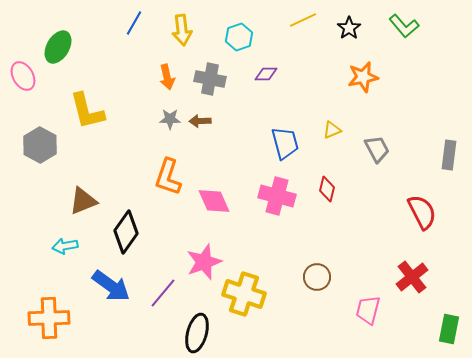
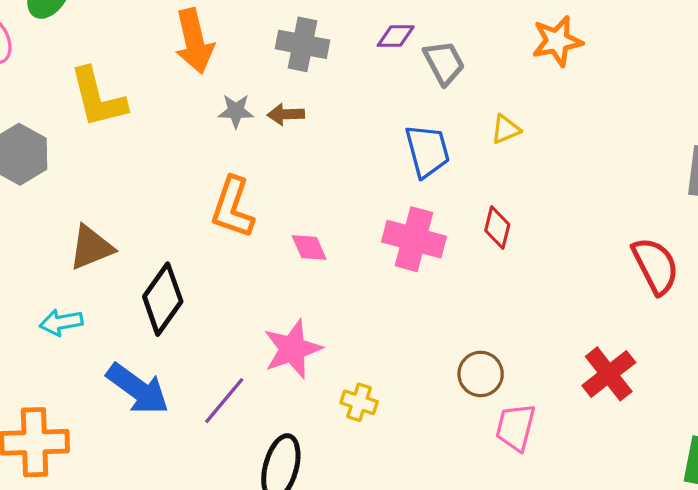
orange arrow: (167, 77) -> (194, 41), moved, size x1.5
gray trapezoid: (377, 149) -> (444, 63), moved
pink diamond: (214, 201) -> (309, 247), size x0.7
red cross: (412, 277) -> (609, 374), moved
yellow cross: (244, 294) -> (359, 402), size x0.5
pink trapezoid: (368, 310) -> (516, 427), moved

